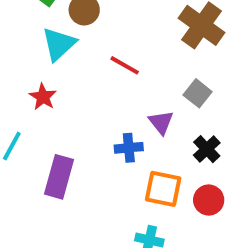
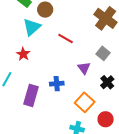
blue cross: (129, 148) -> (57, 84), moved
orange square: (163, 189) -> (85, 102), turned 30
red circle: (209, 200) -> (106, 119), moved

